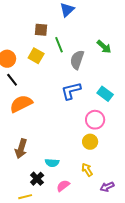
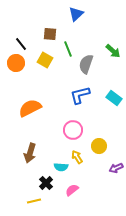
black line: (12, 80) -> (21, 44), moved
pink circle: (95, 120) -> (73, 130), moved
yellow arrow: (87, 170) -> (77, 157), moved
purple arrow: (107, 187) -> (116, 168), moved

